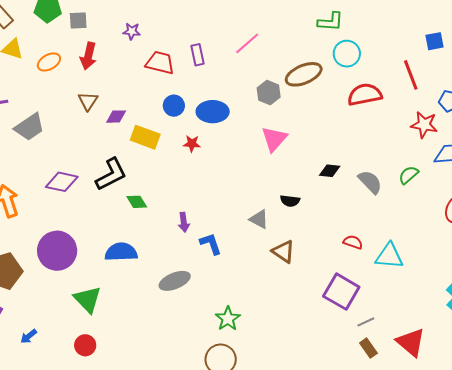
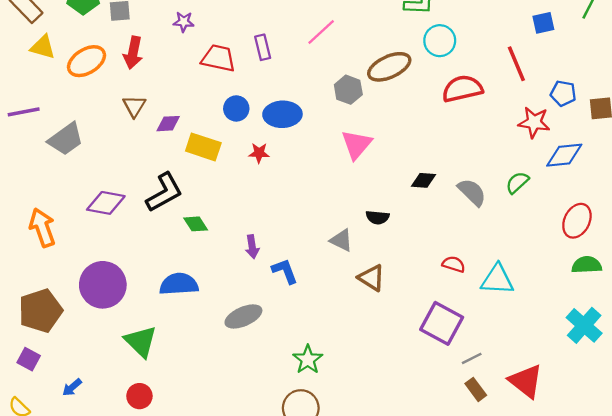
orange ellipse: (49, 62) -> (87, 61), size x1.4

